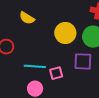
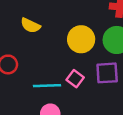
pink square: (56, 73) -> (75, 79), moved, turned -32

